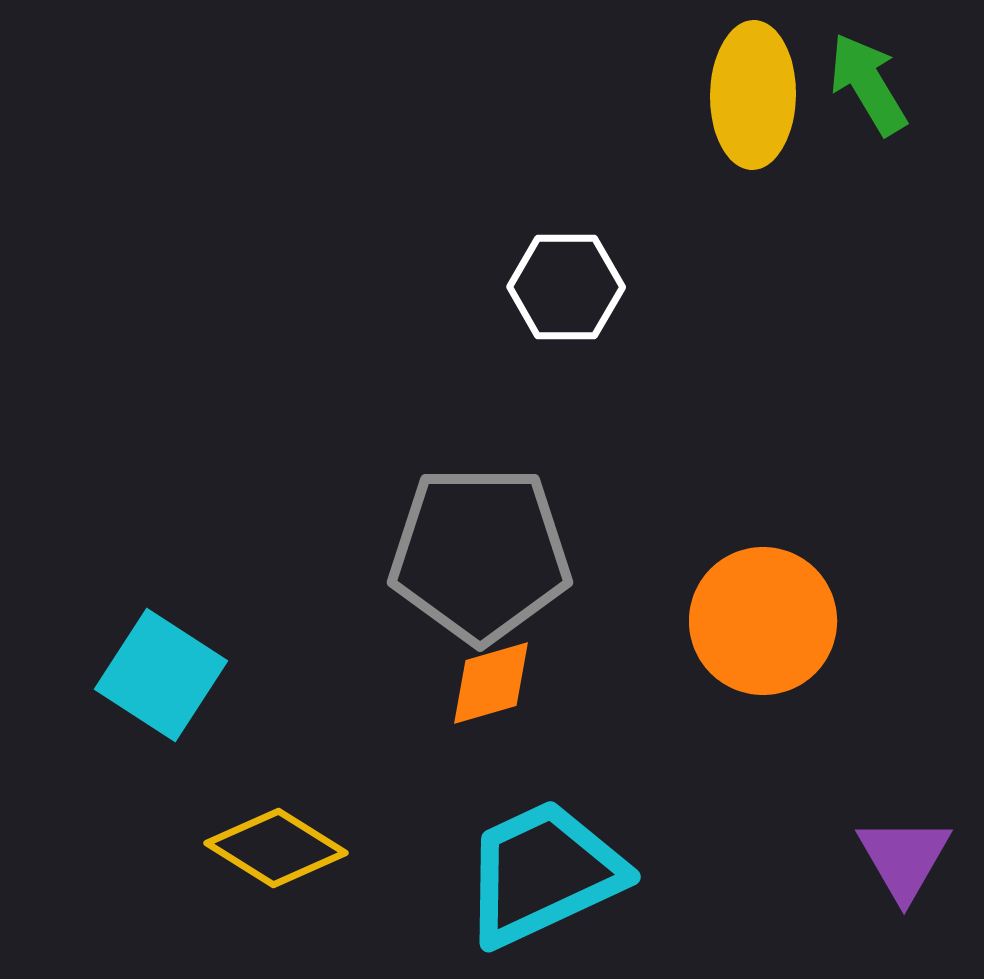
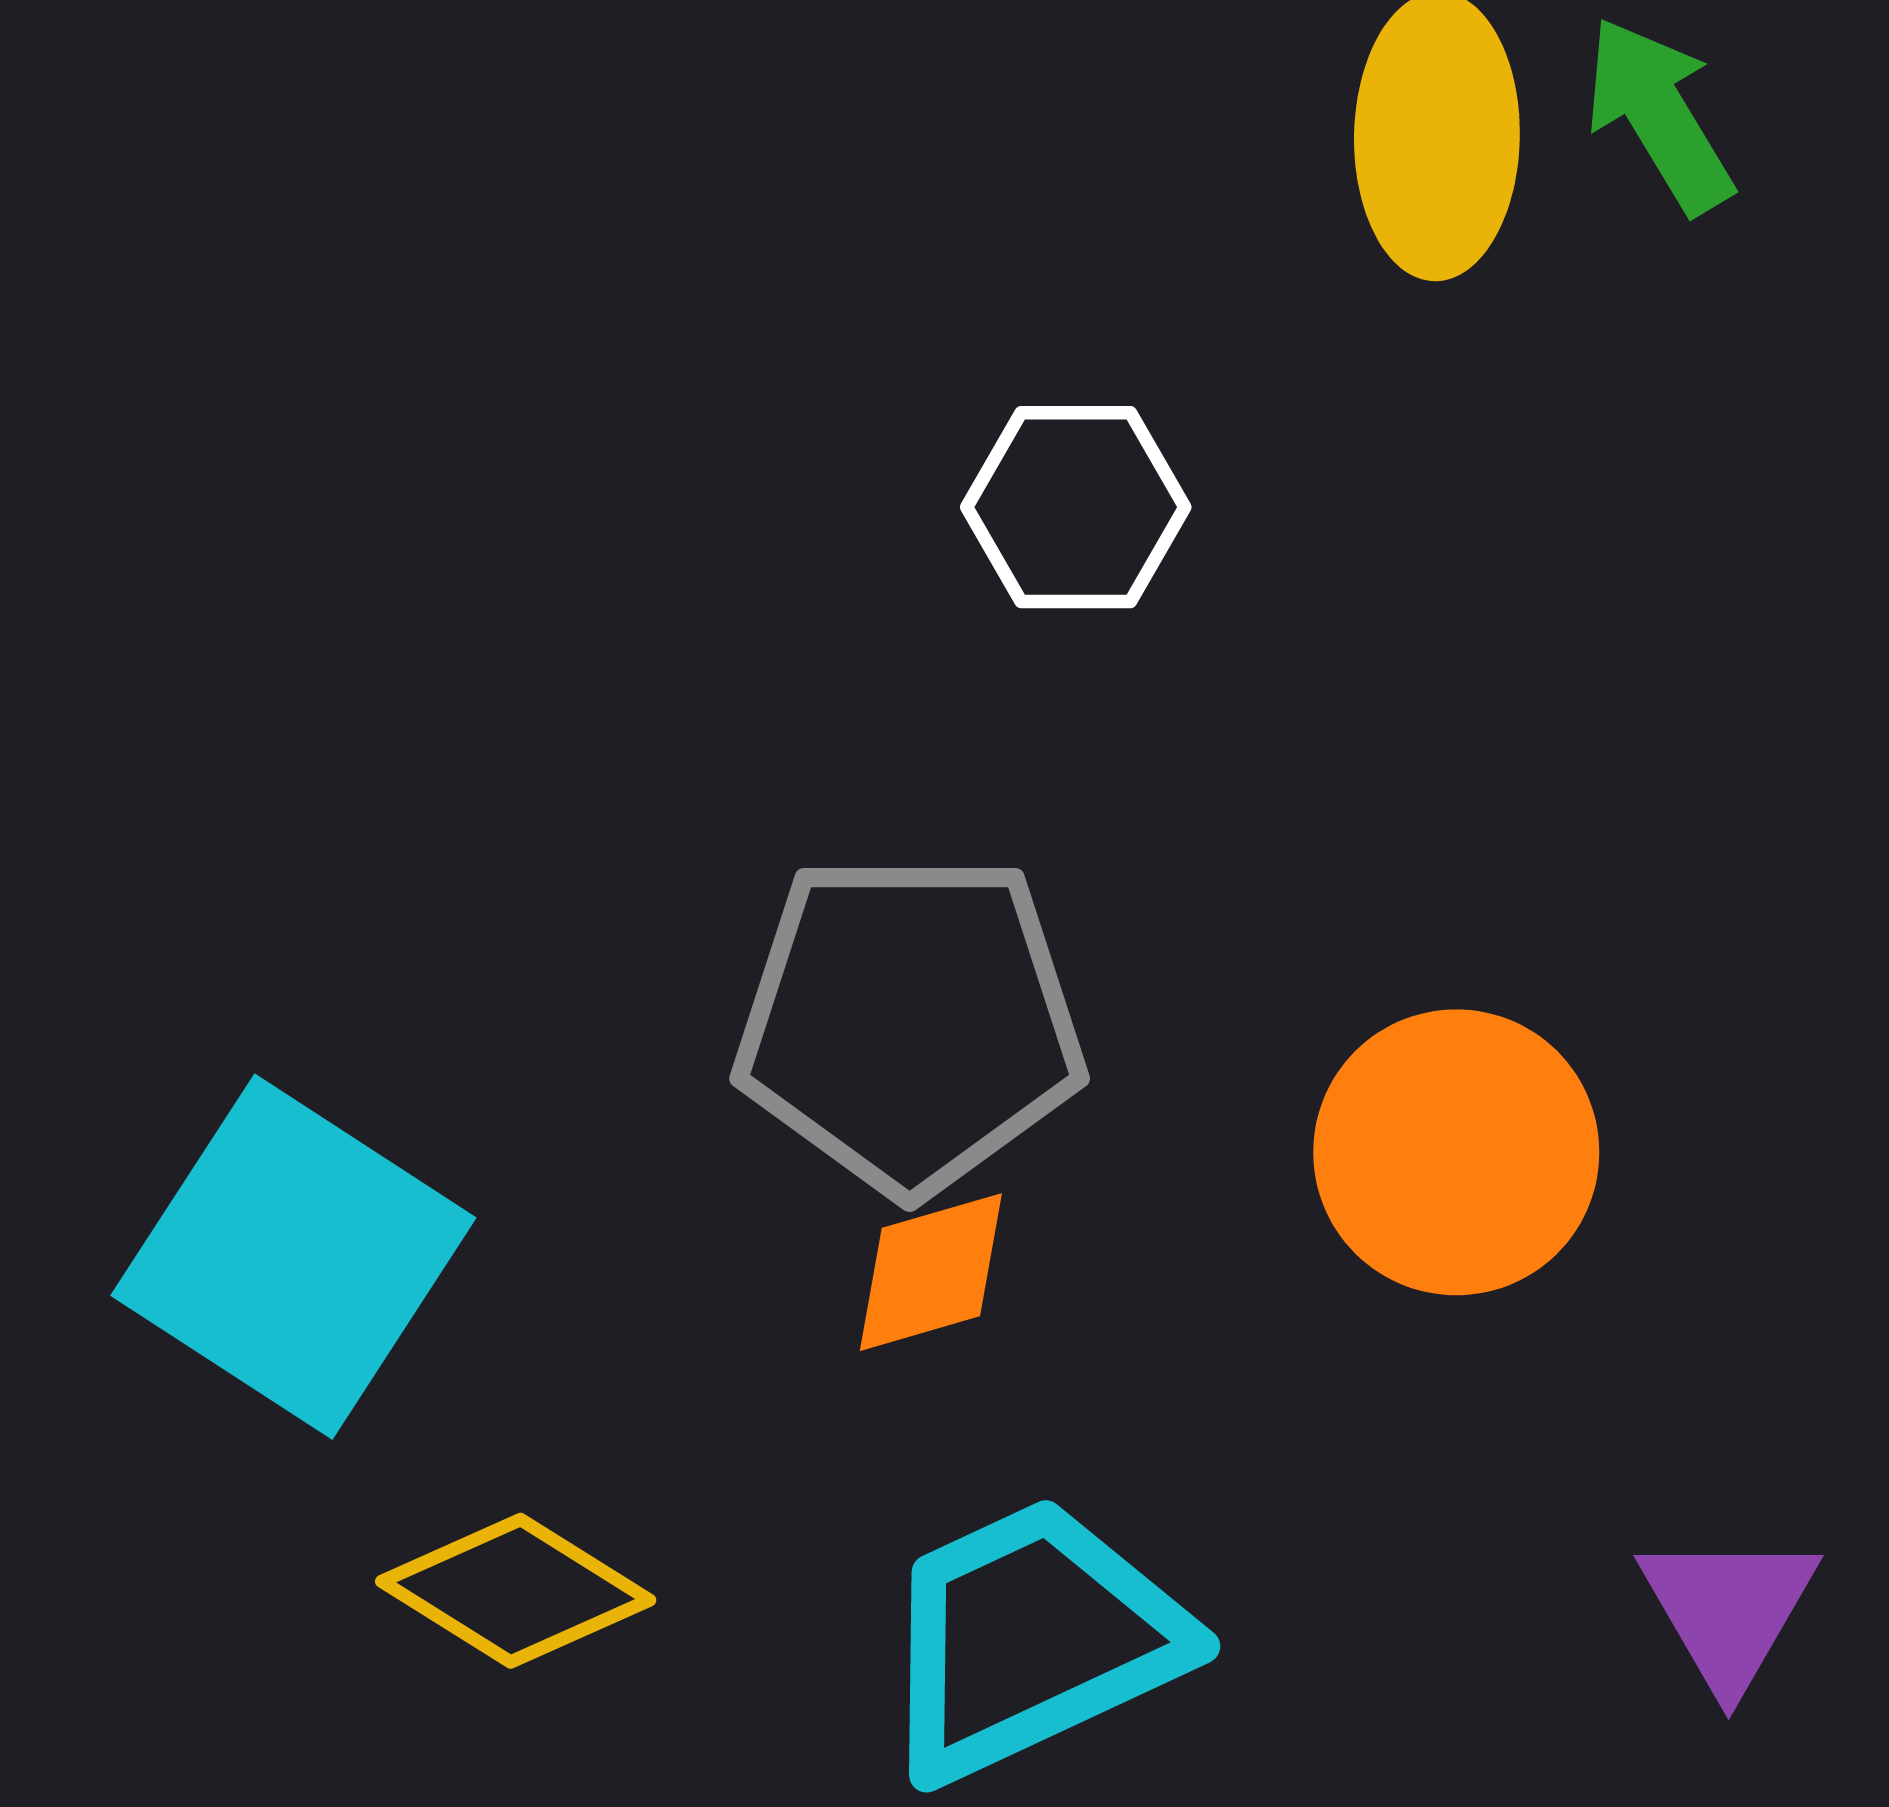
cyan square: (161, 675) -> (293, 1257), size x1.4

